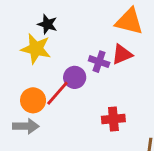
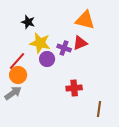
yellow star: (36, 49) -> (40, 43), moved
red line: (57, 93) -> (17, 61), moved
gray arrow: (26, 126) -> (13, 93), turned -36

